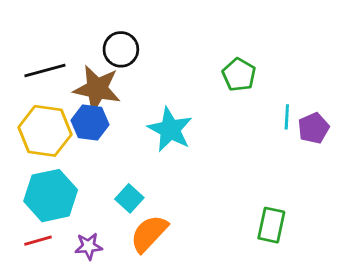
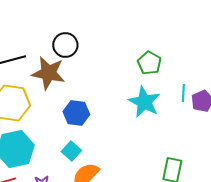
blue hexagon: (90, 122) -> (76, 113), moved
cyan star: (170, 130) -> (144, 102), moved

